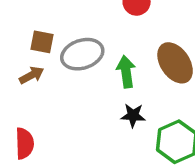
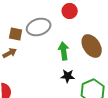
gray ellipse: (82, 54) -> (39, 27), moved

